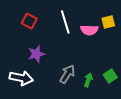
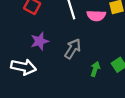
gray arrow: (67, 74) -> (73, 49), moved

